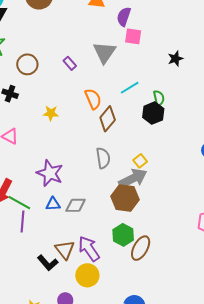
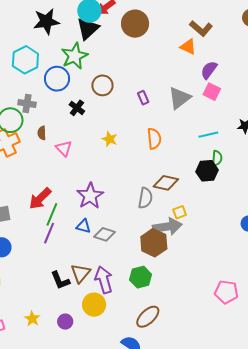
cyan line: (130, 88) -> (208, 135), moved
brown diamond: (108, 119) -> (166, 183), moved, turned 45
green line: (19, 203) -> (52, 214), turned 65
brown ellipse: (141, 248) -> (148, 317), moved

